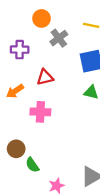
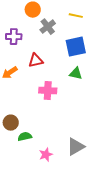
pink cross: (40, 112) -> (48, 91), moved
green semicircle: (32, 165) -> (25, 137), turned 112

